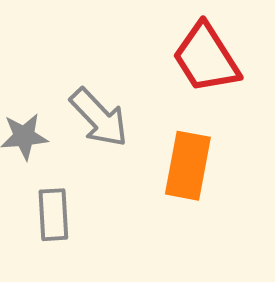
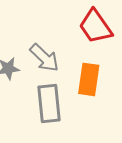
gray rectangle: (53, 215) -> (49, 104), moved, size x1.5

